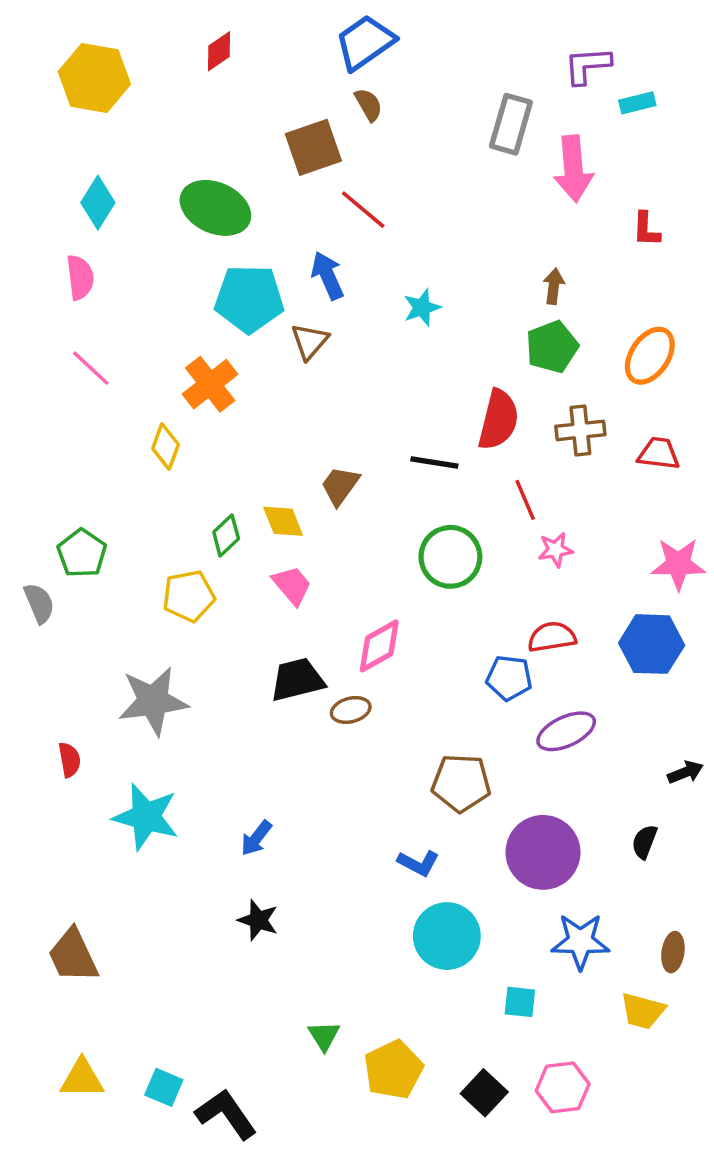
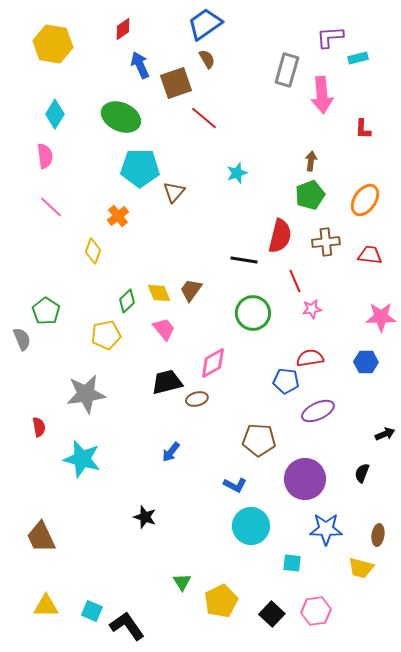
blue arrow: (328, 276) -> (140, 65), moved
orange cross: (210, 384) -> (118, 216), size x0.7
brown trapezoid: (340, 486) -> (191, 290), moved
blue hexagon: (652, 644) -> (366, 362), size x0.7
blue arrow: (256, 838) -> (171, 452), moved

